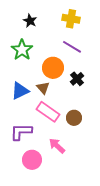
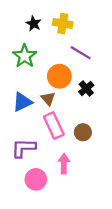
yellow cross: (71, 19) -> (63, 24), moved
pink rectangle: (48, 112) -> (54, 126), turned 30
pink arrow: (57, 146) -> (64, 164), turned 48

